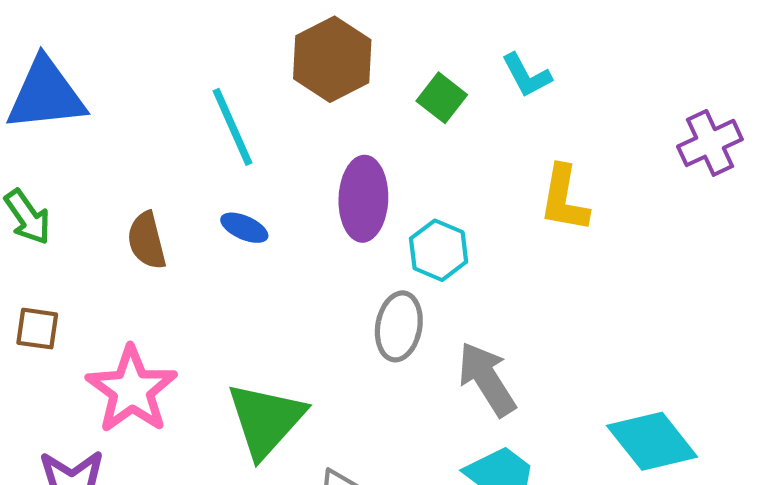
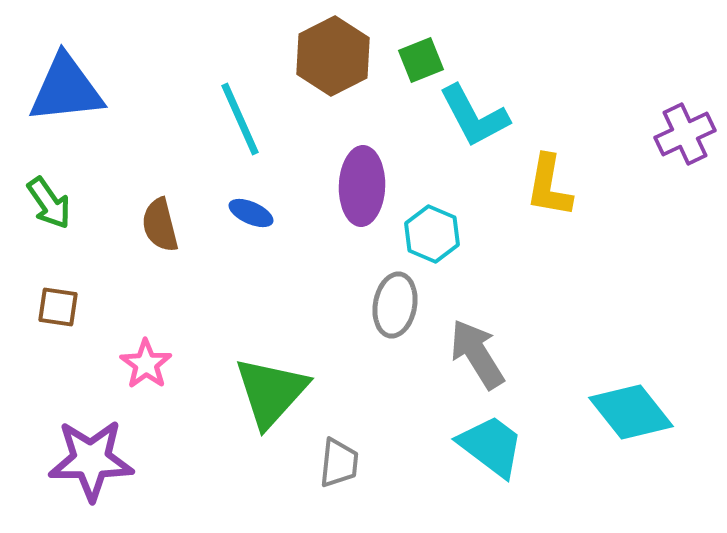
cyan L-shape: (527, 75) -> (474, 116), moved, size x1.5
green square: (442, 98) -> (421, 60), moved, turned 30
pink star: (132, 390) -> (146, 364), size x0.6

